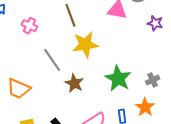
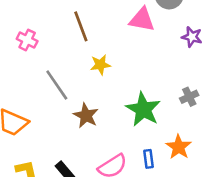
yellow star: (85, 44) -> (100, 65), size x0.6
gray cross: (153, 80) -> (189, 97), moved

